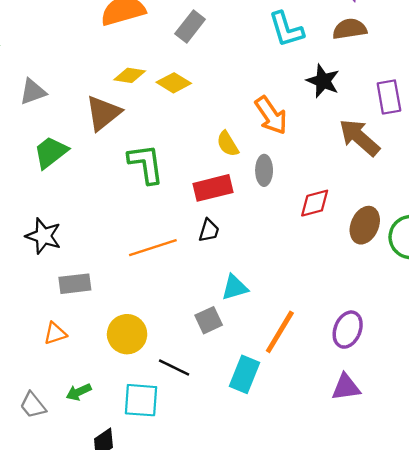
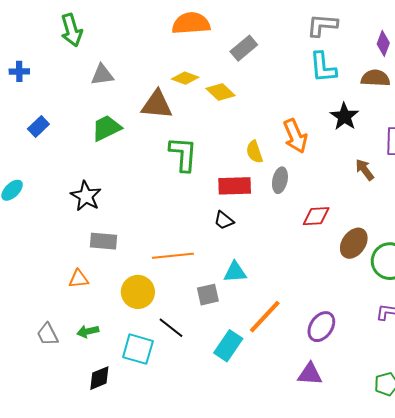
brown triangle: (103, 113) -> (157, 105), turned 32
brown arrow: (359, 137) -> (365, 170), size x0.6
black trapezoid: (209, 230) -> (224, 220), turned 100
orange line: (153, 248) -> (173, 256), moved

